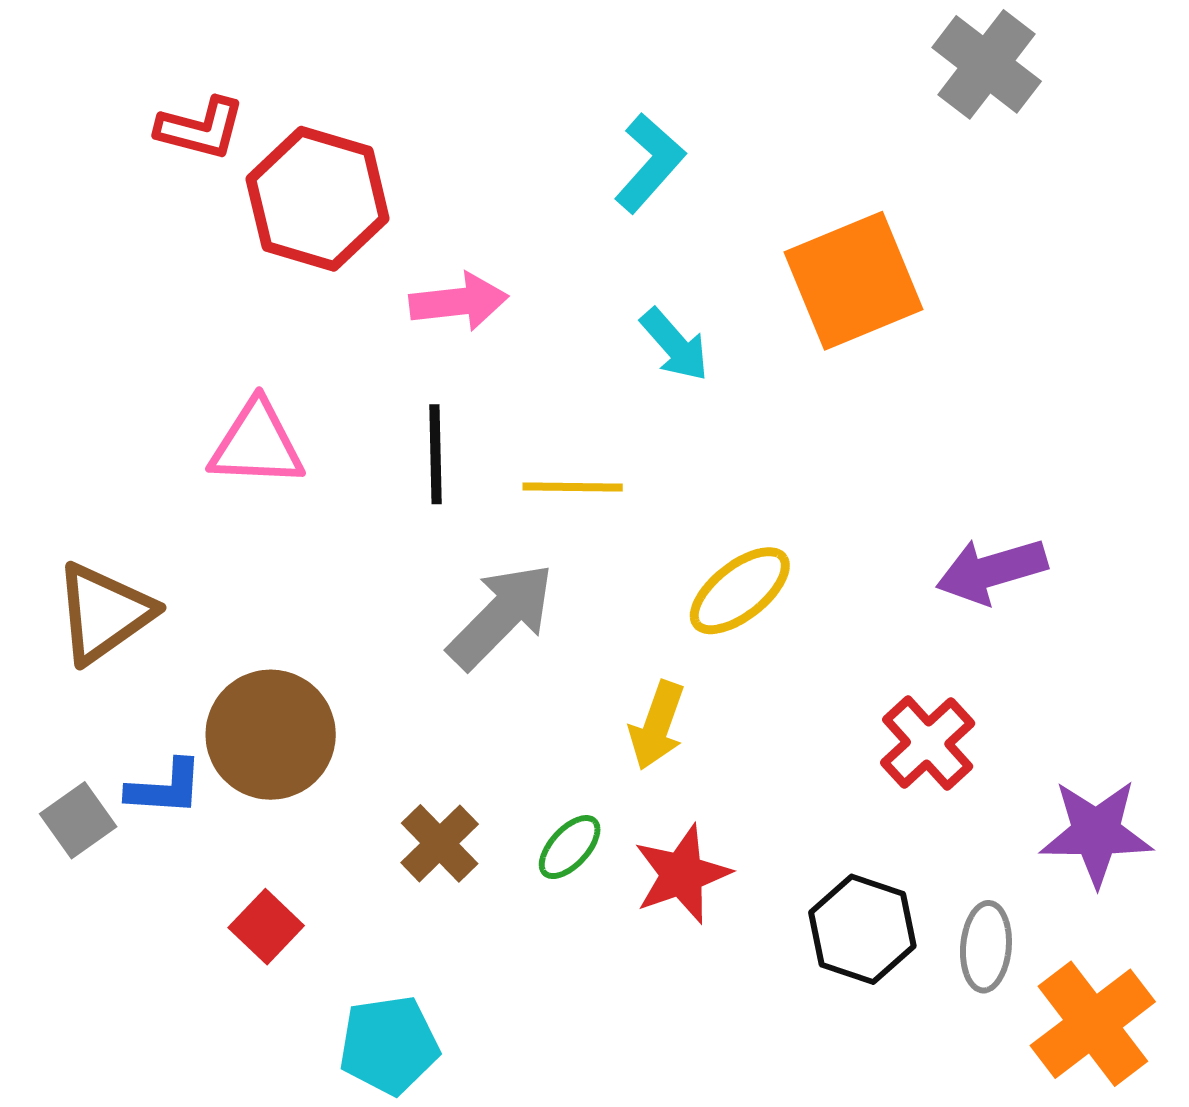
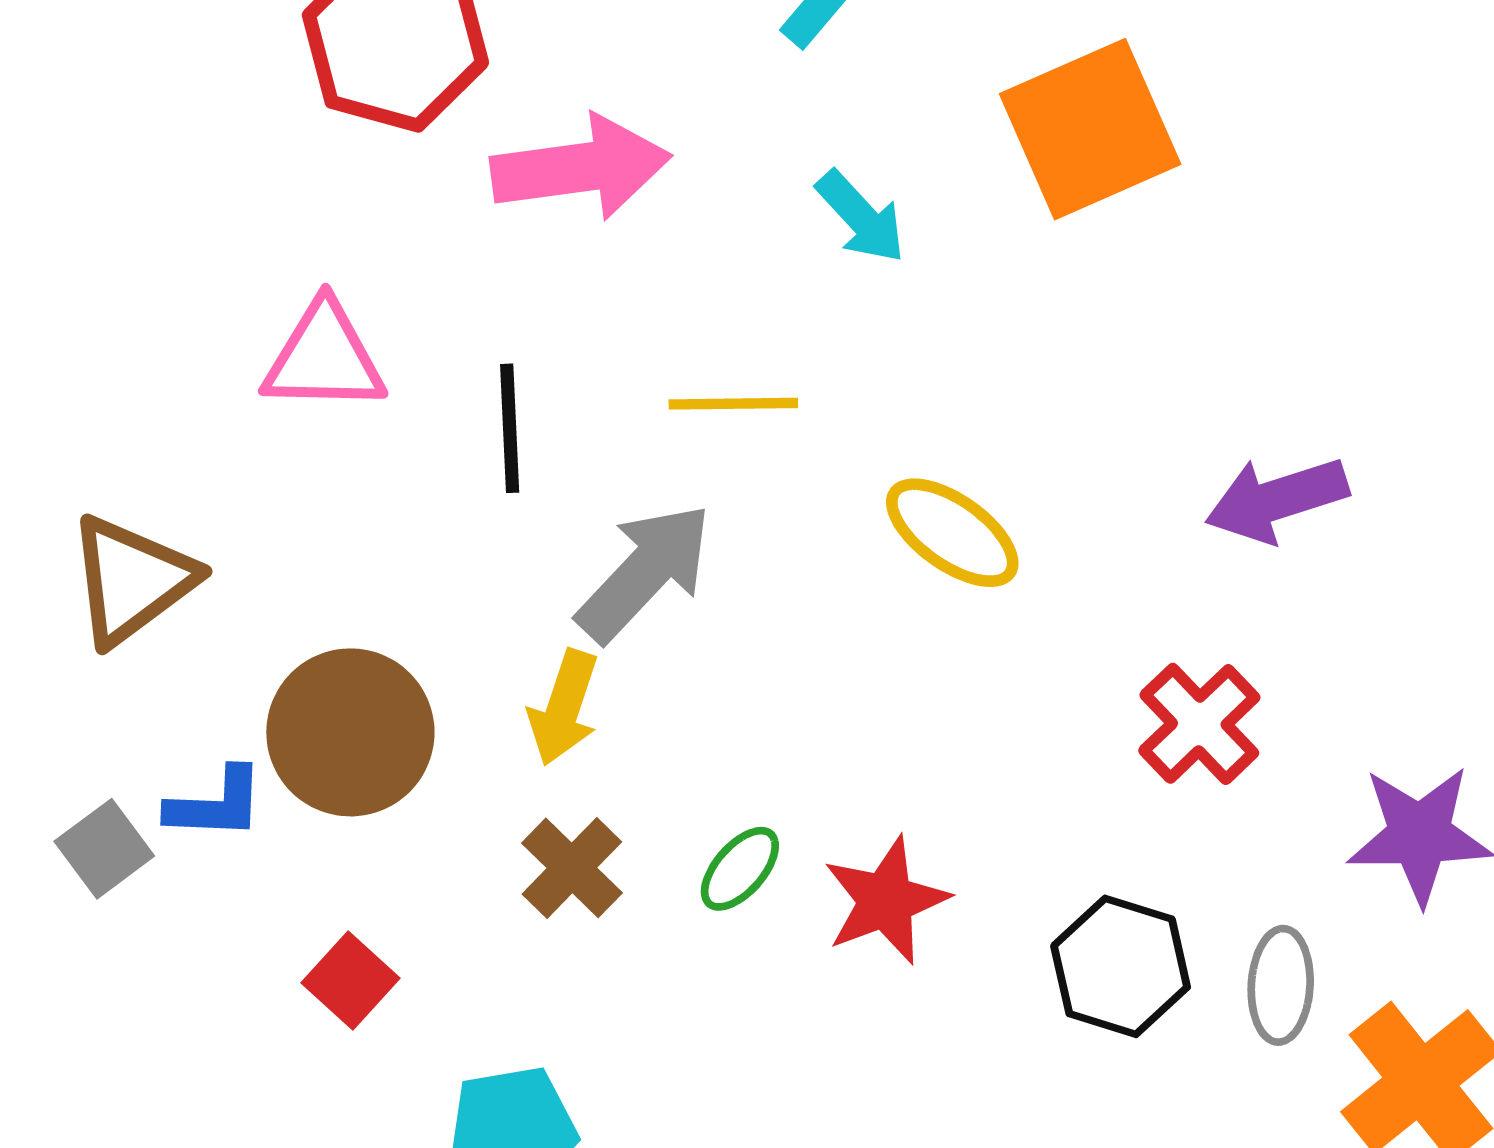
pink arrow: (459, 302) -> (581, 168), size x1.4
black line: (435, 454) -> (510, 428), moved
yellow ellipse: (740, 591) -> (952, 533), turned 75
yellow arrow: (657, 725) -> (564, 708), moved

